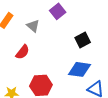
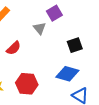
gray triangle: (33, 26) -> (40, 28), moved

